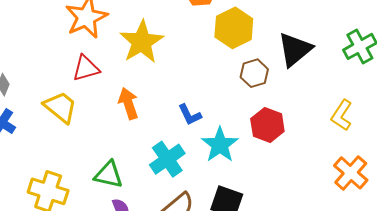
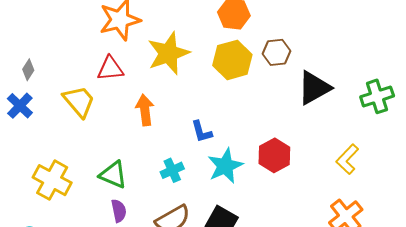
yellow hexagon: (234, 28) -> (232, 60), moved
brown hexagon: (254, 73) -> (276, 52), moved
cyan cross: (167, 159) -> (172, 170), size x0.7

